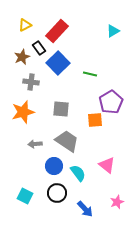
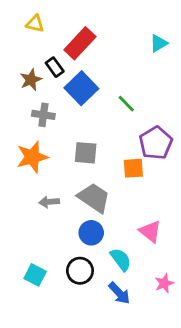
yellow triangle: (25, 25) -> (35, 24), moved, turned 40
green line: (90, 74) -> (126, 104), turned 32
blue circle: (54, 166) -> (91, 233), moved
cyan semicircle: (78, 173) -> (121, 259), moved

